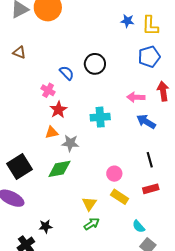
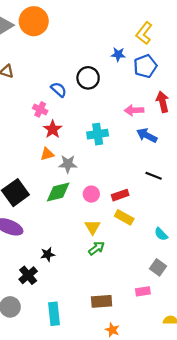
blue star: (127, 21) -> (118, 54), moved
yellow L-shape: (150, 26) -> (144, 33), turned 40
black line: (150, 160) -> (154, 176), turned -49
pink circle: (114, 174) -> (91, 194), moved
red rectangle: (151, 189) -> (120, 195), moved
cyan semicircle: (139, 226) -> (161, 234), moved

